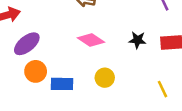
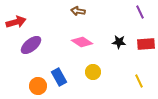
orange circle: (36, 71) -> (38, 86), moved
blue rectangle: (62, 84) -> (59, 77), turned 60

